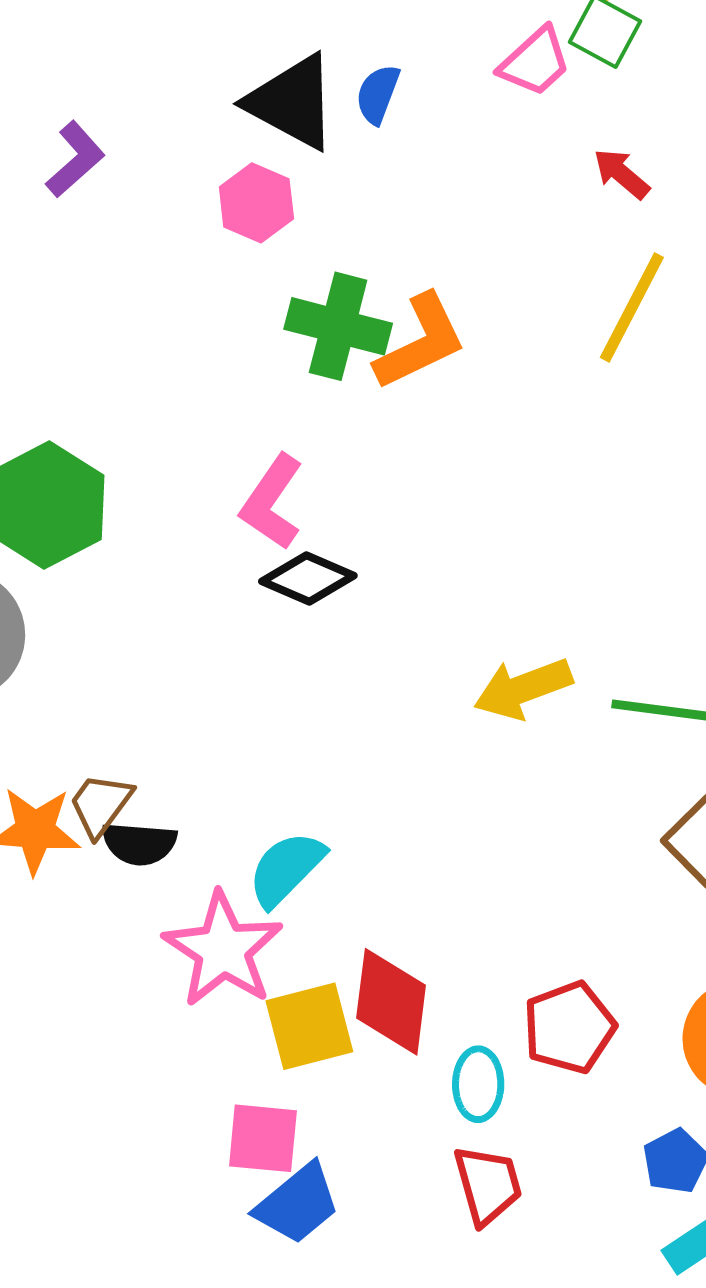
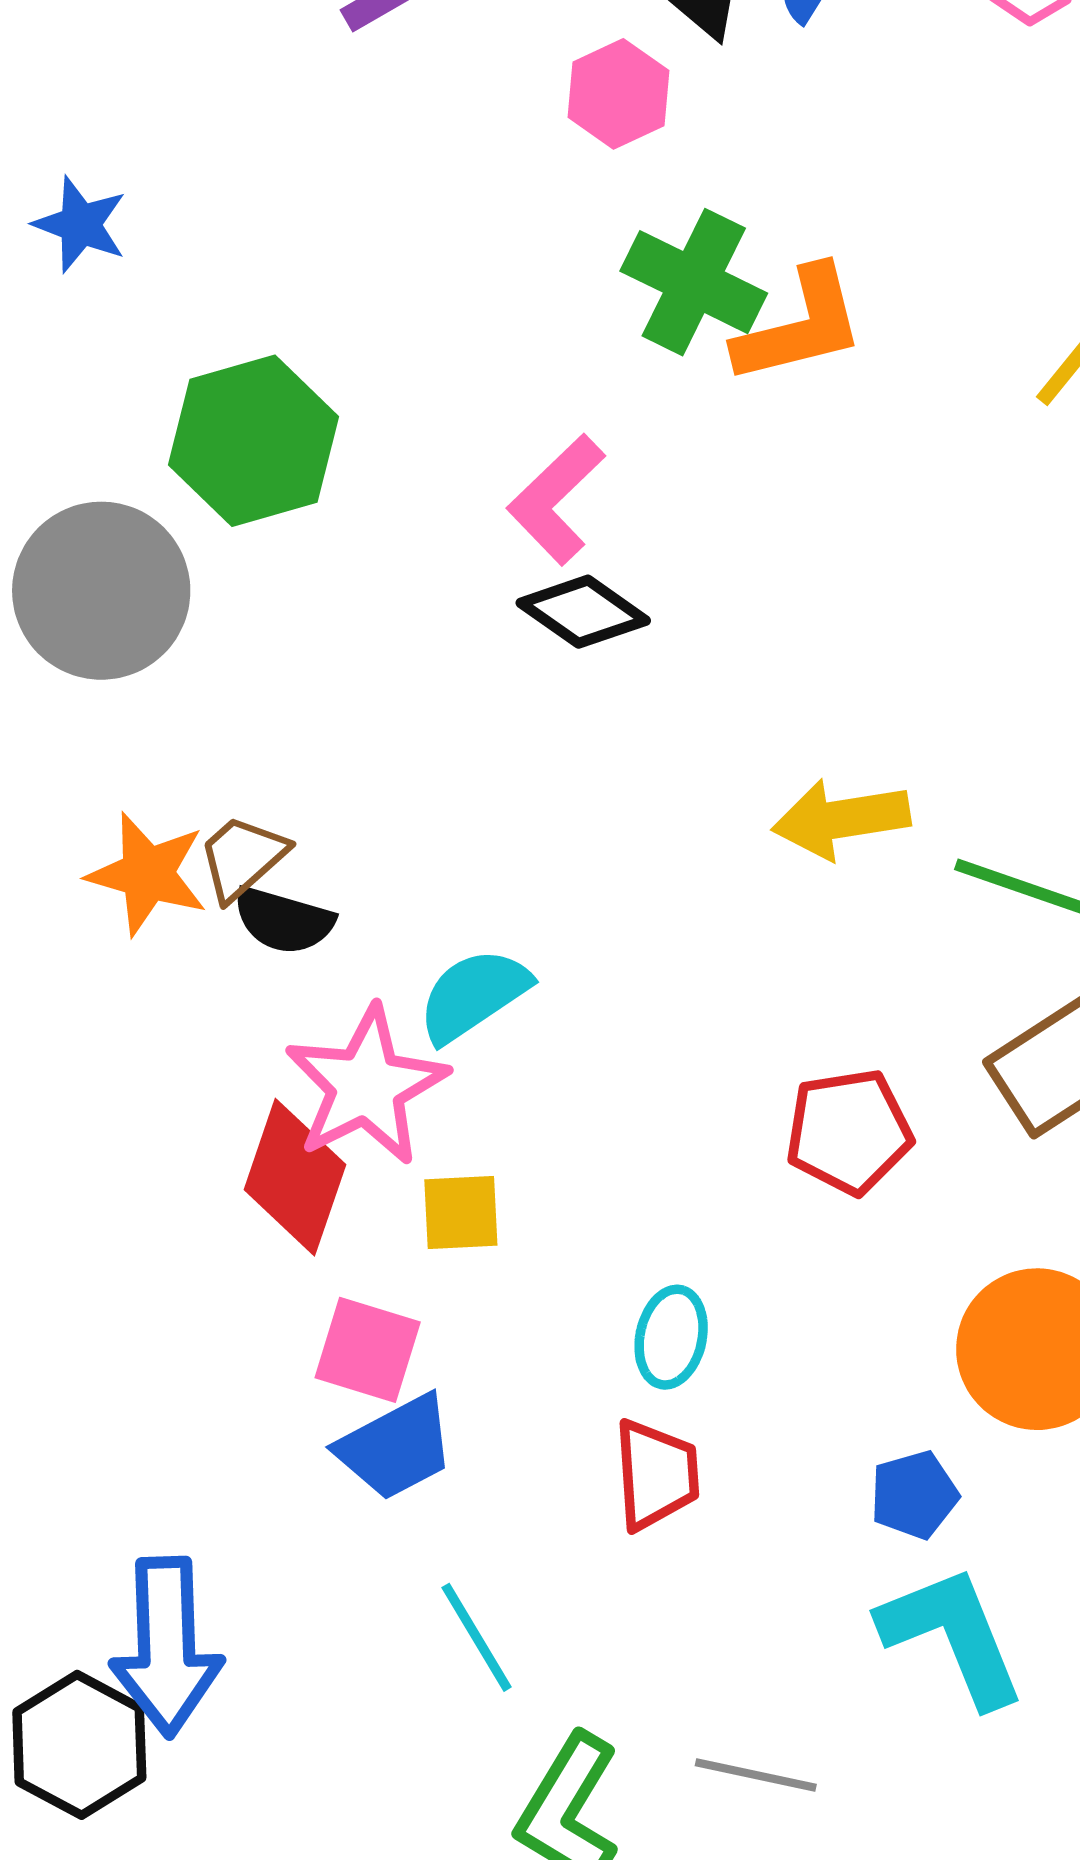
red diamond: (391, 1002) -> (295, 1177), moved
yellow square: (309, 1026) -> (461, 1213), size x0.7
red pentagon: (569, 1027) -> (849, 1132), moved

